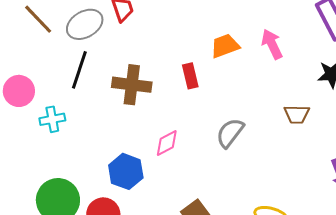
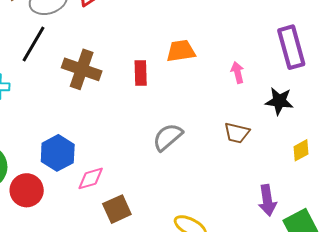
pink arrow: (272, 44) -> (238, 72), moved, size x0.7
pink diamond: (167, 143) -> (91, 178), moved

